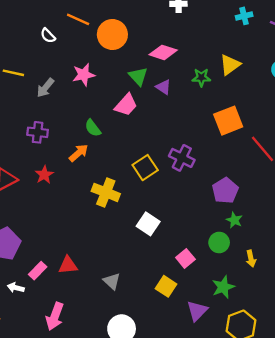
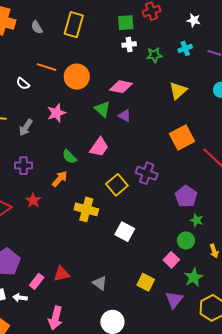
green star: (201, 77) -> (154, 55), moved
pink trapezoid: (126, 105) -> (99, 147), moved
pink square: (185, 258) -> (171, 260), moved

